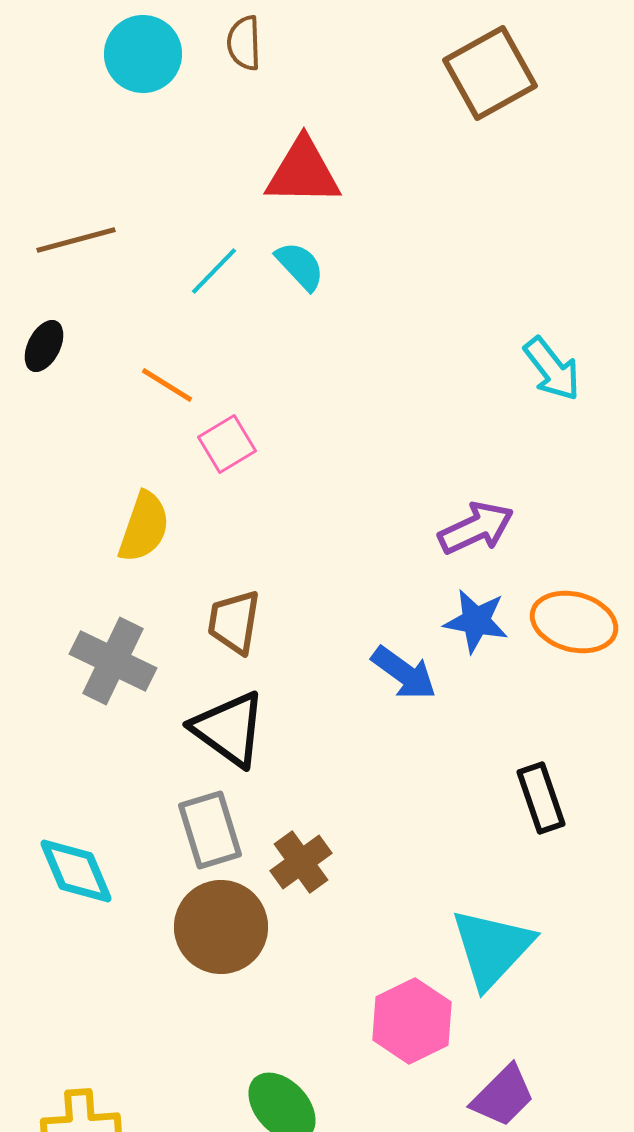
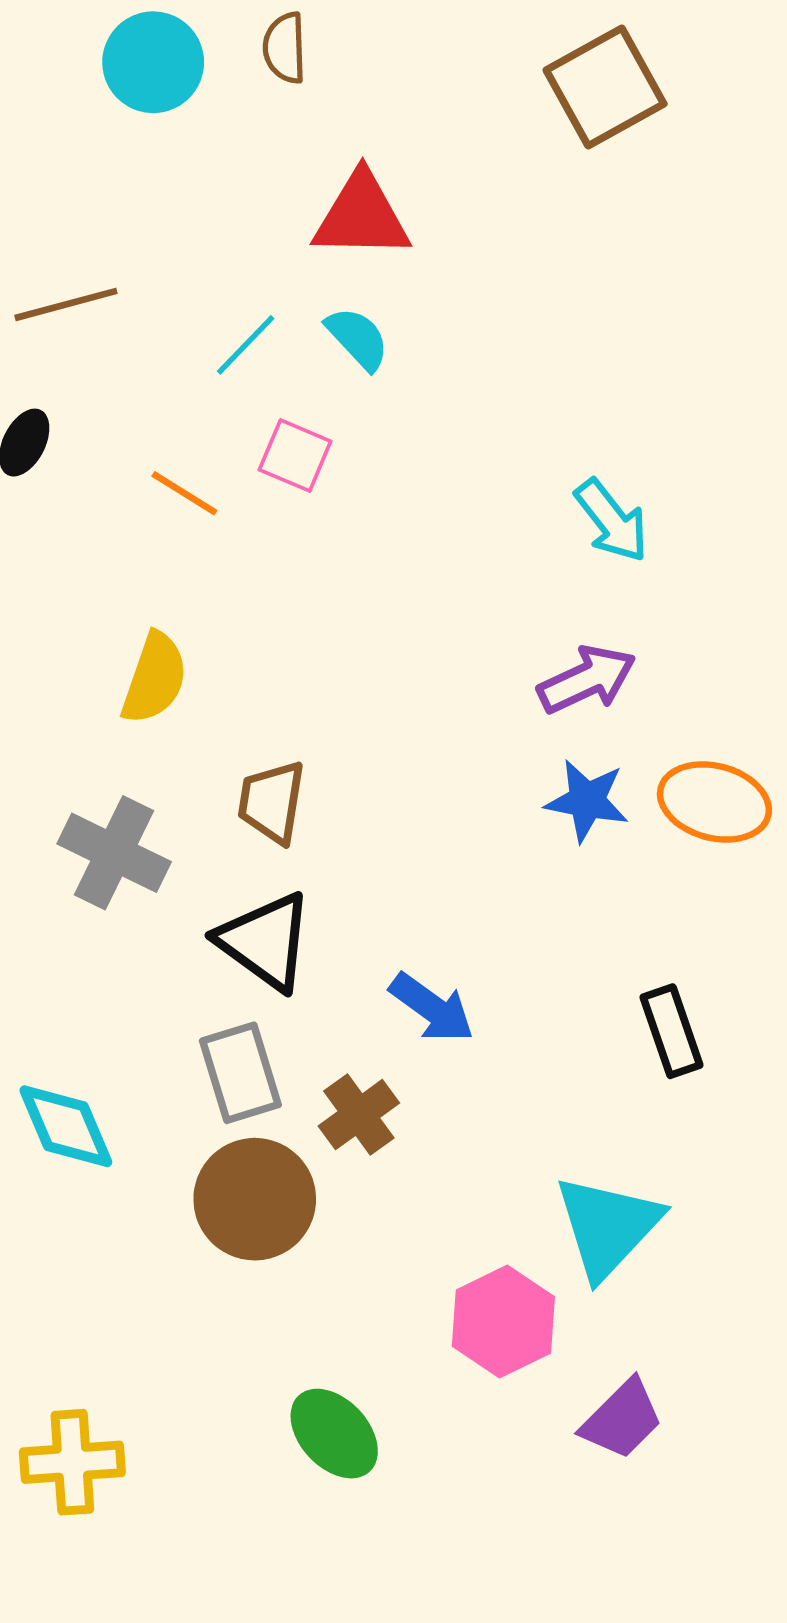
cyan arrow: (552, 369) -> (612, 521), moved
pink square: (227, 444) -> (295, 456), moved, turned -36
blue arrow: (404, 673) -> (432, 1008), moved

